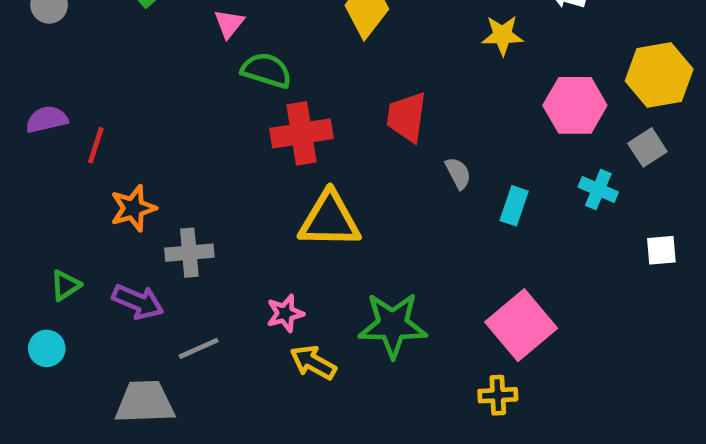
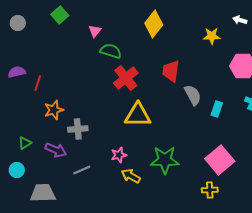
red cross: (301, 133) -> (126, 78), turned -30
gray semicircle: (458, 173) -> (193, 95), size x1.5
gray trapezoid: (145, 402) -> (43, 193), moved

